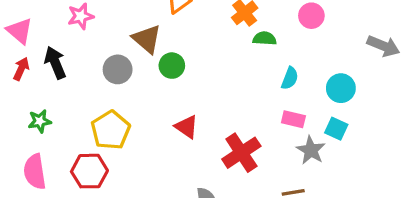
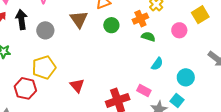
green circle: (172, 66) -> (111, 25), moved
gray circle: (118, 69) -> (45, 30), moved
pink rectangle: (293, 119) -> (144, 91), moved
red triangle: (187, 127) -> (77, 86), moved

